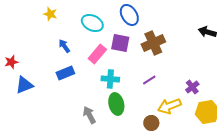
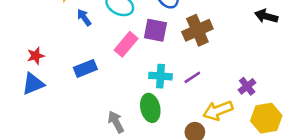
blue arrow: (64, 46) -> (84, 18), moved
red star: (11, 62) -> (36, 56), moved
cyan cross: (110, 79) -> (160, 76), moved

